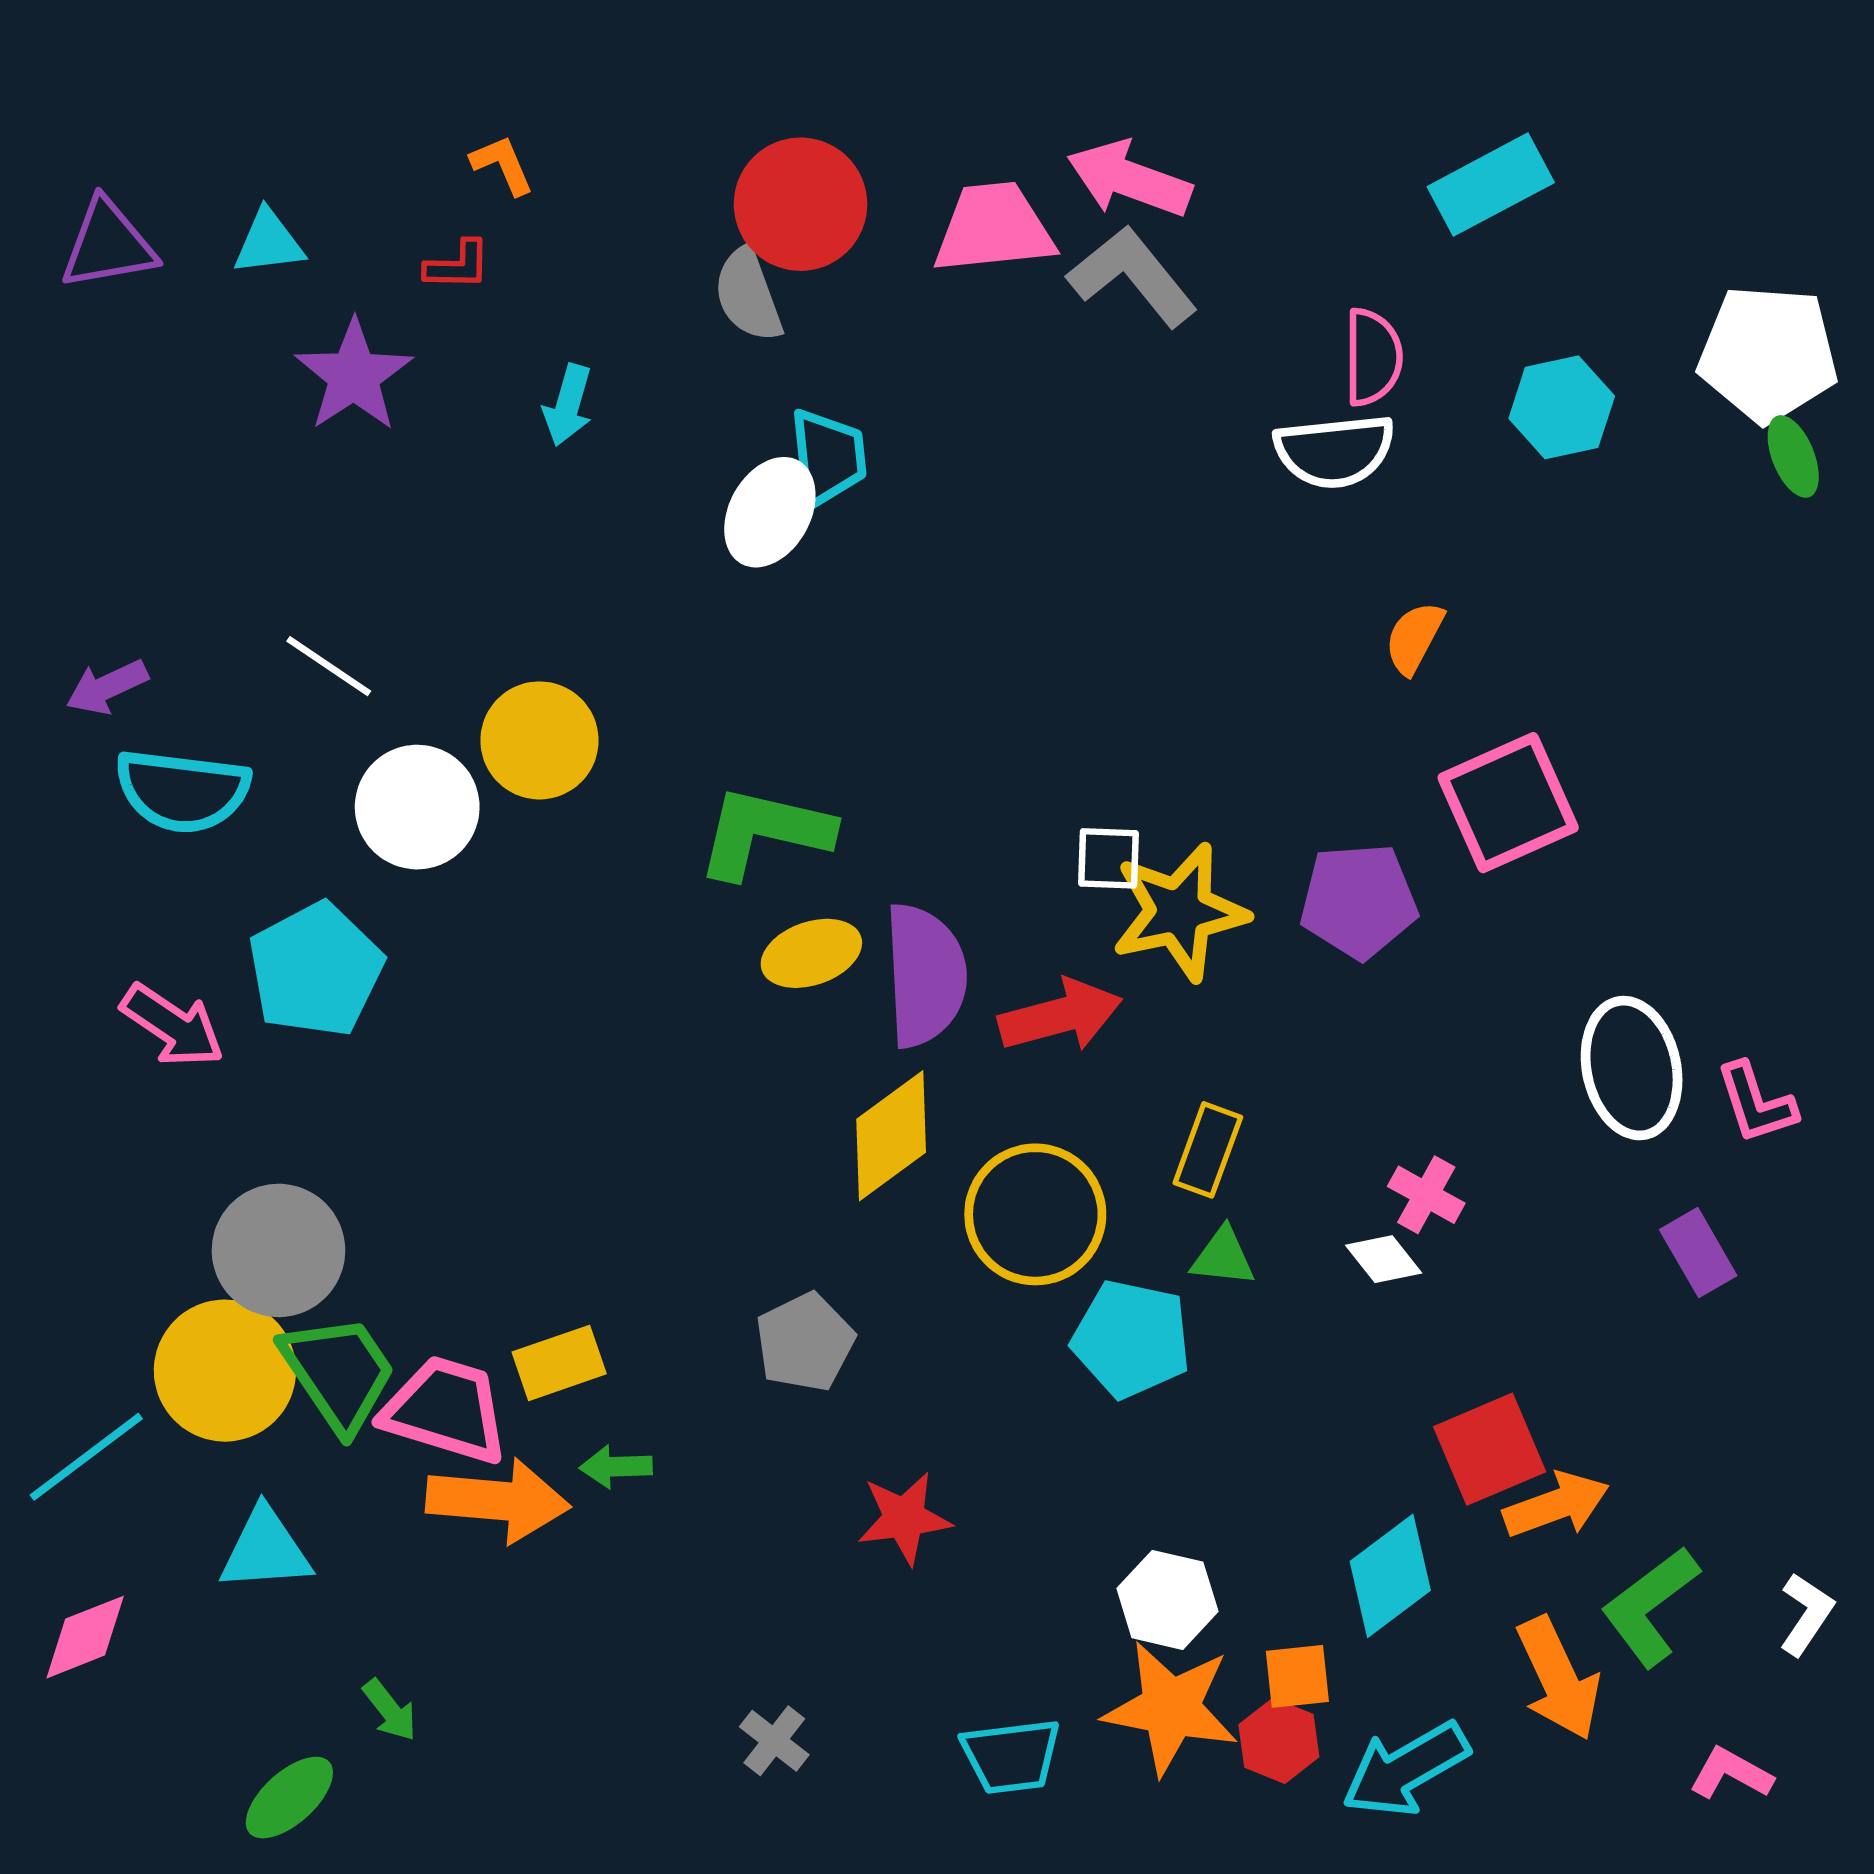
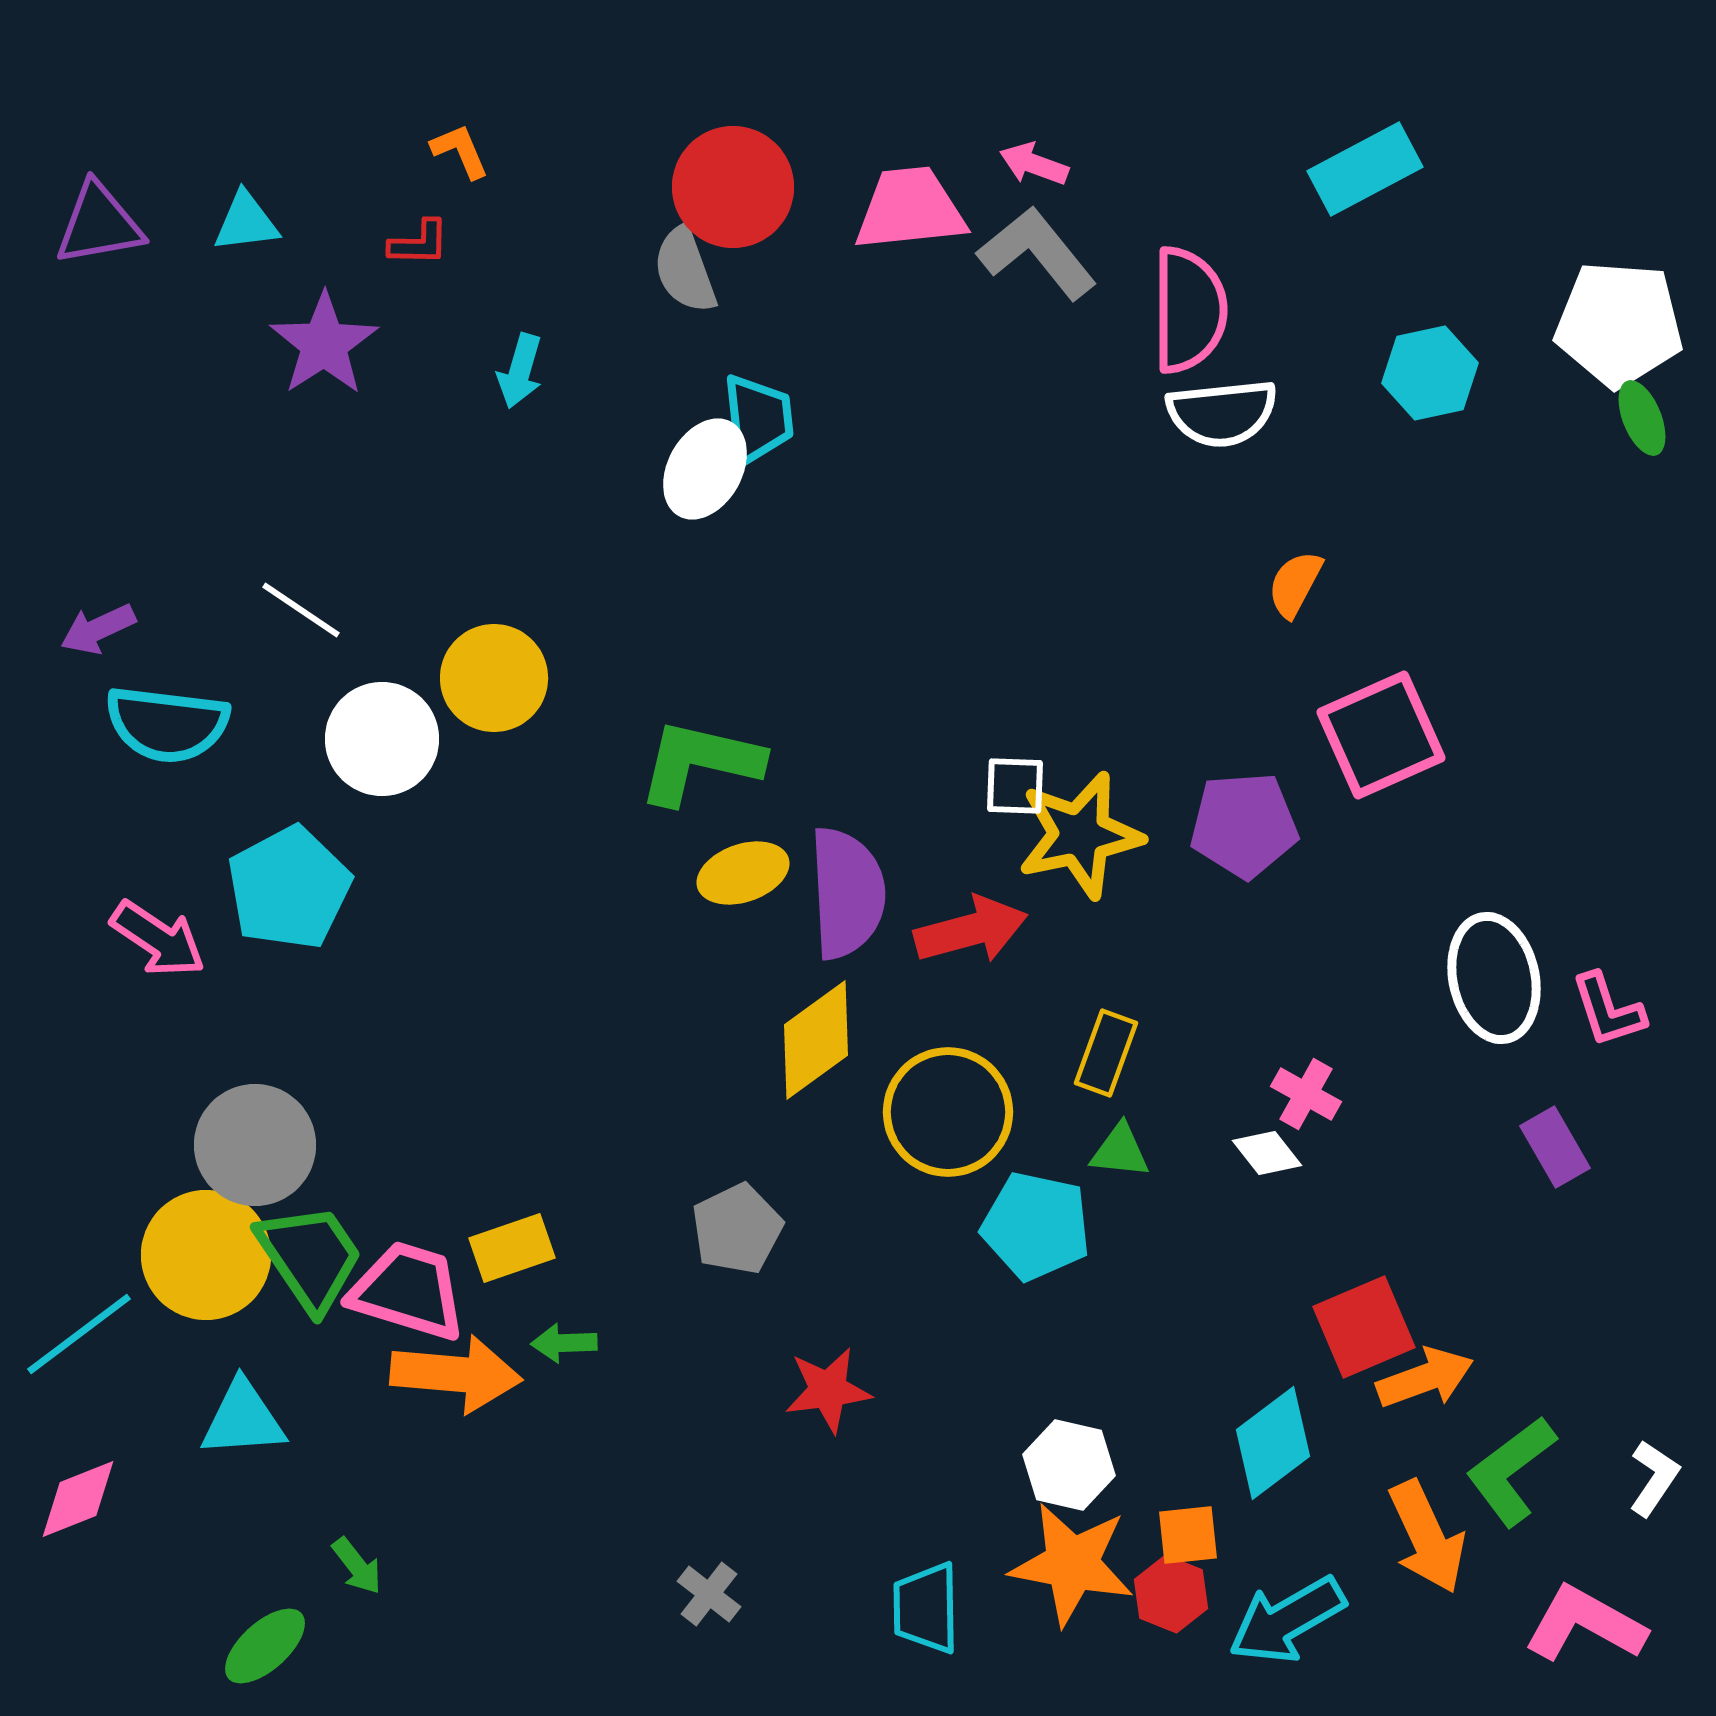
pink arrow: (1129, 179) -> (1034, 164), size x0.6
pink semicircle: (1373, 357) -> (1189, 310), moved, size x1.4
cyan trapezoid: (1011, 1756) -> (926, 1608), turned 96
pink L-shape: (1731, 1774) -> (1585, 1624), size x1.6

